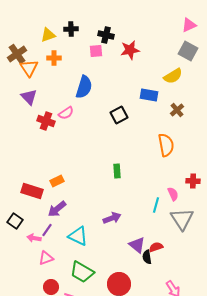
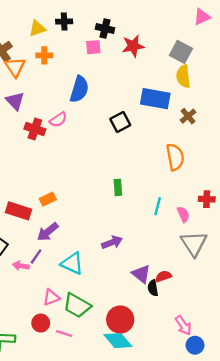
gray square: (188, 51) -> (181, 52), moved
yellow semicircle: (173, 76) -> (183, 76), turned 114
blue rectangle: (149, 95) -> (155, 99), size x1.4
cyan line: (156, 205) -> (158, 206), moved
pink triangle: (46, 258) -> (51, 297), moved

